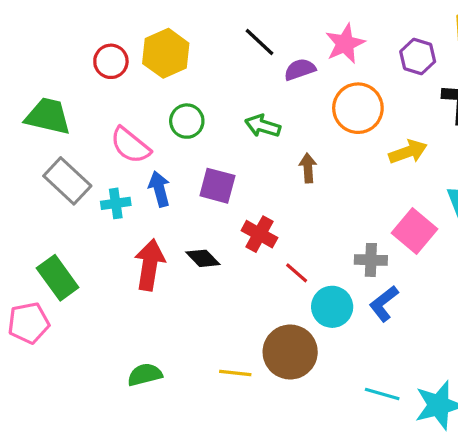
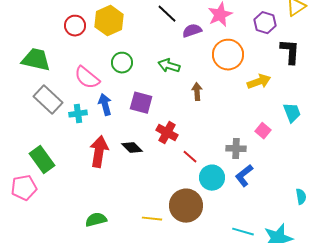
pink square: (414, 231) -> (263, 131), size x0.6

